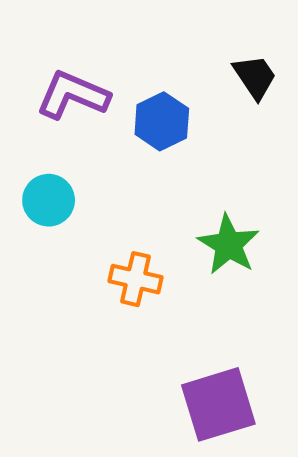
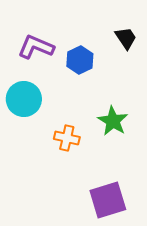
cyan circle: (49, 200) -> (24, 99), size x1.4

